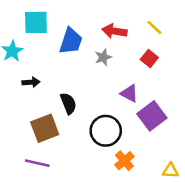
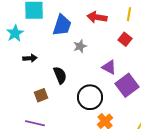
yellow line: (154, 27) -> (129, 14), turned 56
gray star: (103, 57) -> (80, 46), moved
brown square: (45, 128) -> (41, 95), size x0.6

